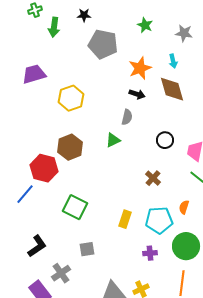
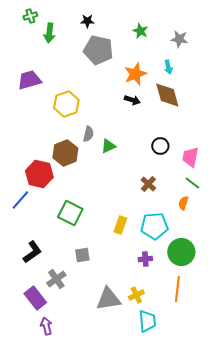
black star: (84, 15) -> (87, 21), moved
gray semicircle: (127, 117) -> (88, 134), moved
orange semicircle: (184, 207) -> (183, 203), moved

